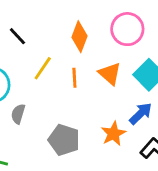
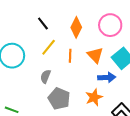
black line: (17, 36) -> (43, 24), moved
blue arrow: (141, 113) -> (107, 77), moved, turned 36
gray semicircle: (18, 114) -> (45, 76), moved

